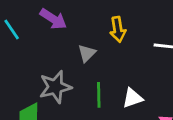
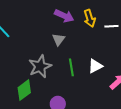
purple arrow: (53, 19) -> (64, 16), moved
yellow arrow: (118, 29) -> (90, 18), moved

